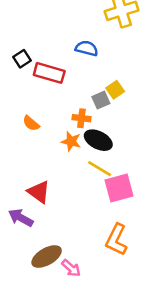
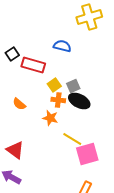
yellow square: (115, 90) -> (54, 85), moved
black ellipse: (98, 140) -> (79, 101), moved
red triangle: (39, 192) -> (15, 150), moved

